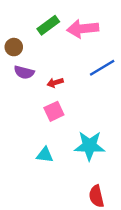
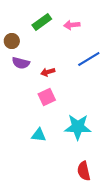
pink arrow: (83, 29) -> (72, 25), size x0.6

